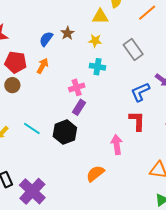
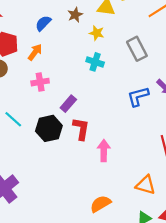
brown star: (67, 33) -> (75, 15), moved
pink cross: (77, 87) -> (40, 82), moved
red L-shape: (137, 121) -> (81, 129), moved
orange semicircle: (95, 174) -> (101, 204), moved

